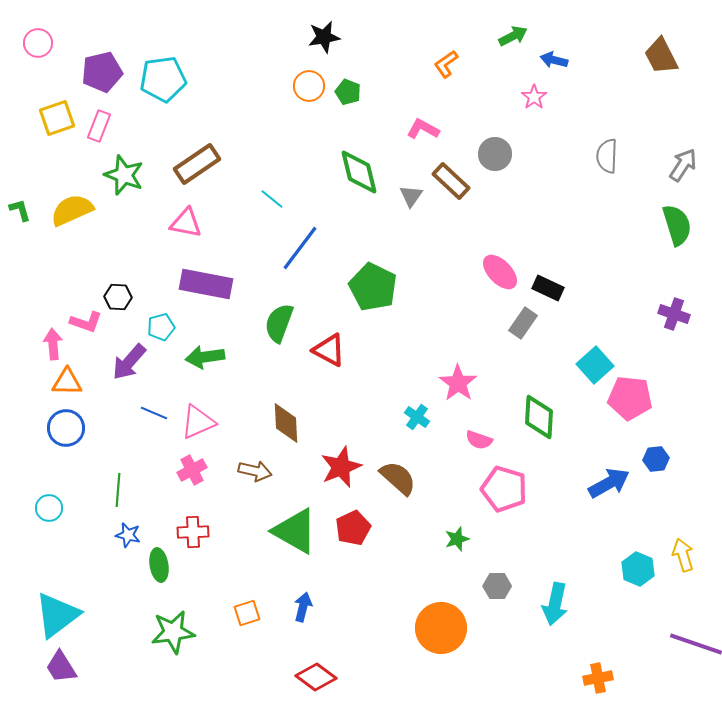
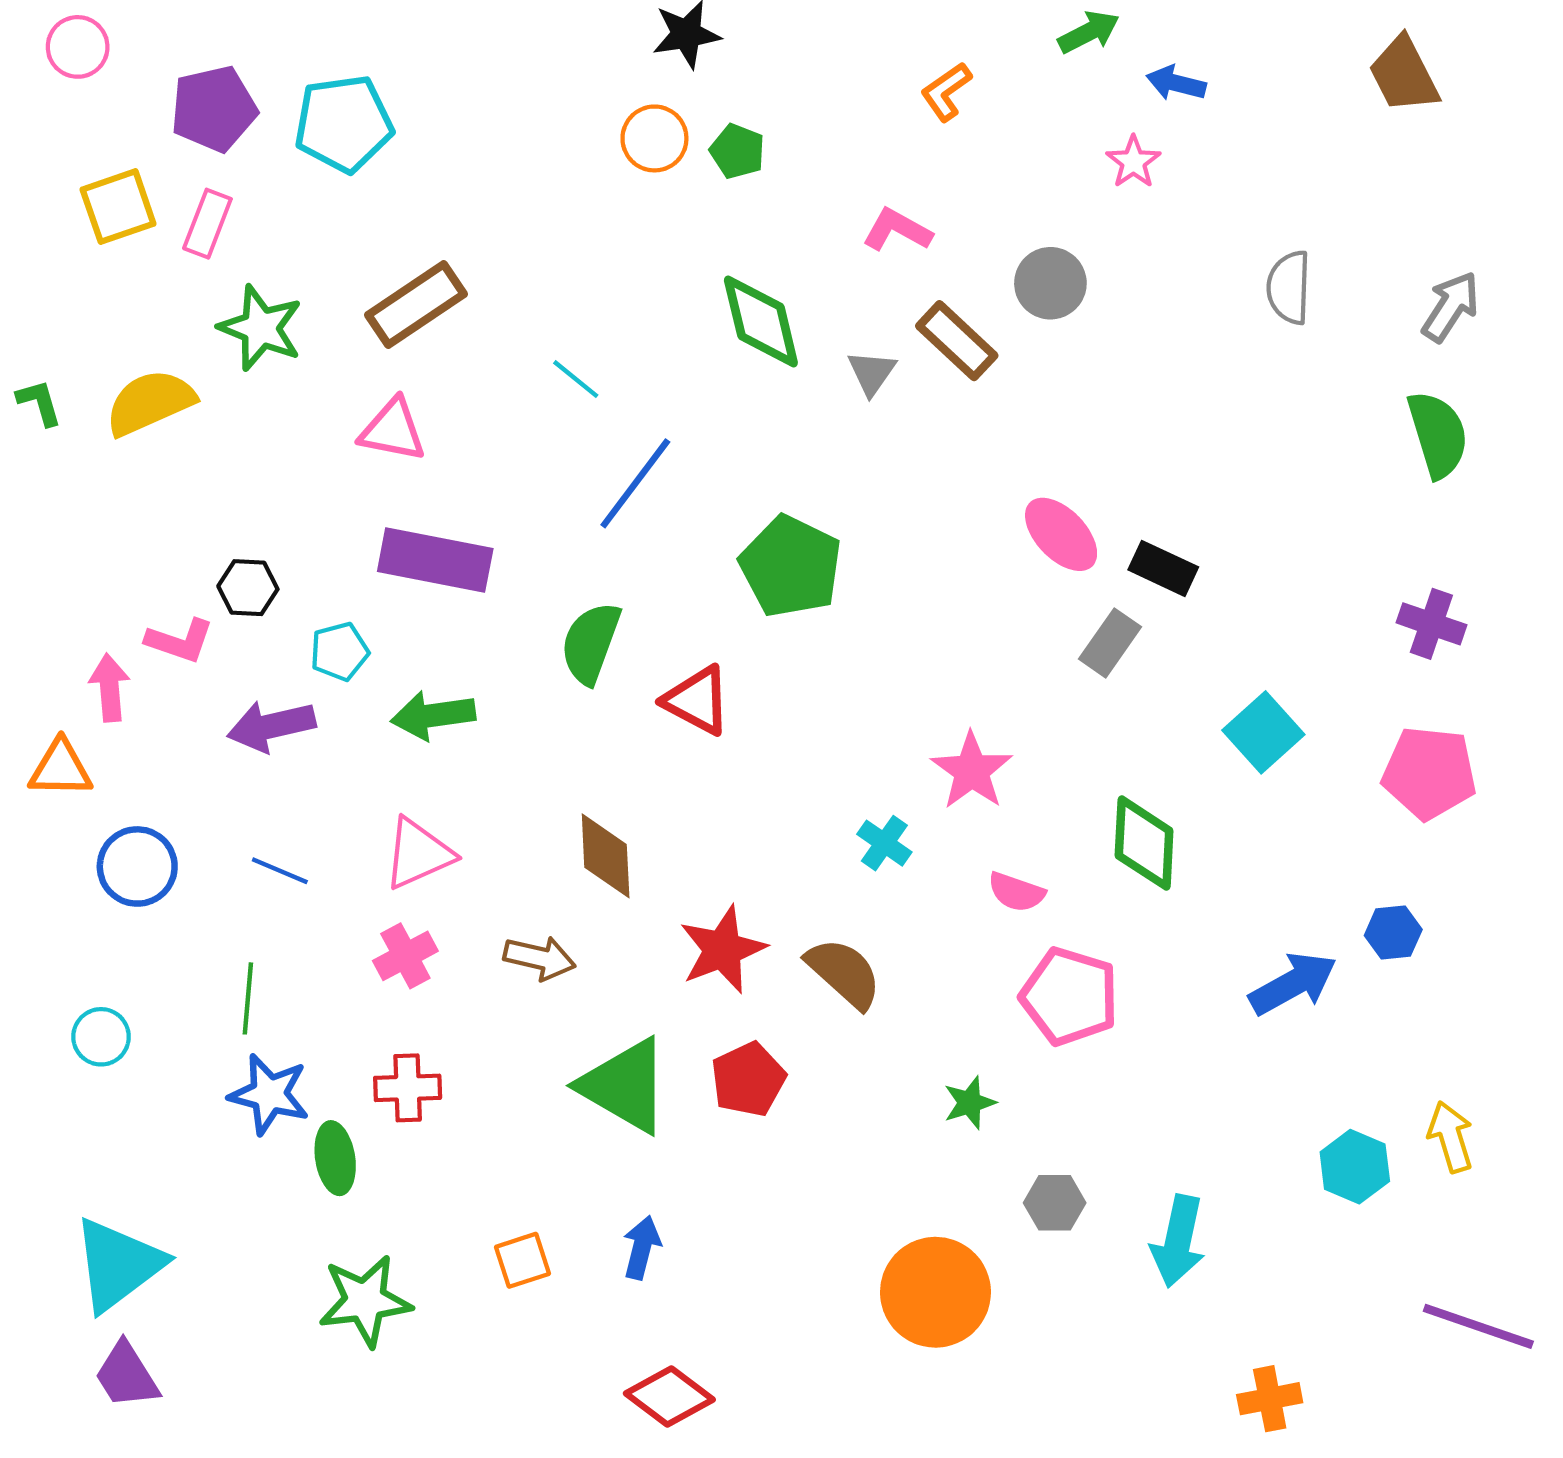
purple arrow: (129, 362) -> (271, 726), turned 36
orange triangle: (67, 382) -> (61, 769), moved
pink pentagon: (630, 398) -> (1429, 773), moved
blue line: (154, 413) -> (280, 871), moved
blue star: (128, 535) -> (269, 1094), size x1.5

